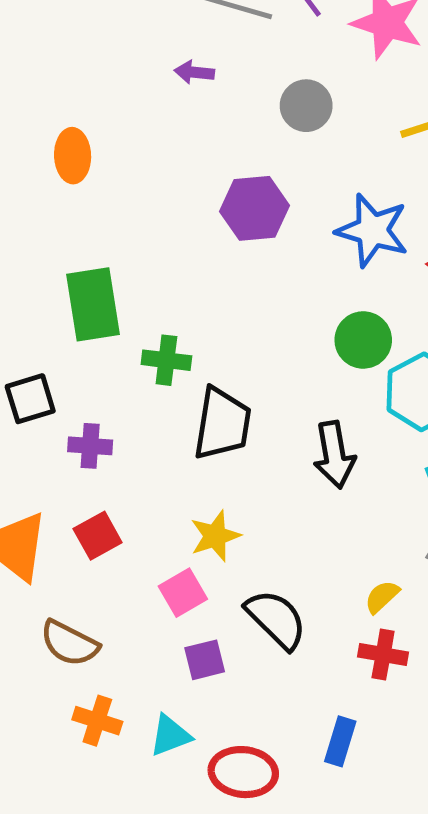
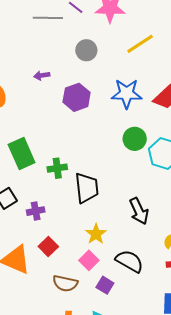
purple arrow: (194, 72) -> (42, 75), moved
black arrow: (334, 455) -> (139, 211), moved
brown semicircle: (69, 643) -> (65, 283), moved
purple square: (205, 660) -> (105, 285), turned -30

